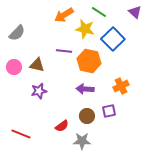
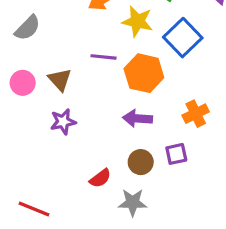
brown triangle: (37, 65) -> (60, 80), turned 35
red line: (21, 134) -> (34, 209), moved

